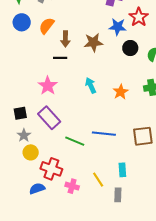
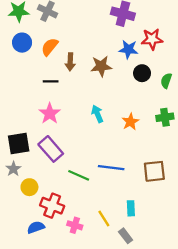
red star: (139, 17) -> (152, 39), turned 30
black line: (60, 58) -> (51, 81), moved
black square: (20, 113) -> (19, 143), size x1.5
gray star: (24, 135) -> (13, 169), moved
gray rectangle: (118, 195) -> (126, 236), turned -40

